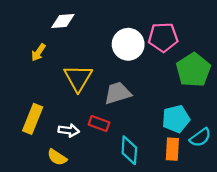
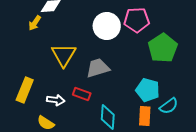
yellow arrow: (38, 52) -> (35, 23), moved
cyan pentagon: (176, 119) -> (148, 90), turned 30

